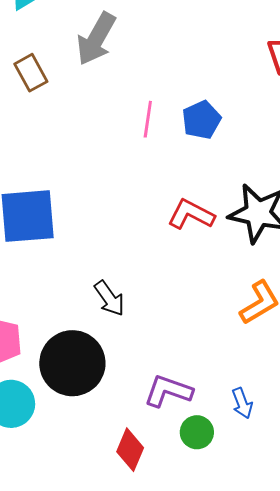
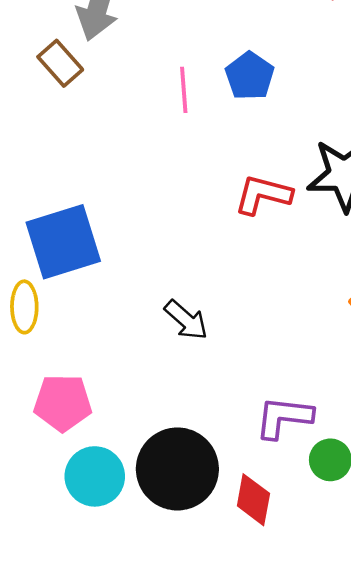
brown rectangle: (31, 73) -> (60, 63), moved
black circle: (72, 363) -> (177, 469), moved

